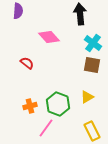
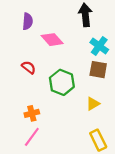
purple semicircle: (18, 11) -> (28, 21), moved
green hexagon: (58, 104) -> (62, 82), moved
pink line: (46, 128) -> (32, 137), moved

